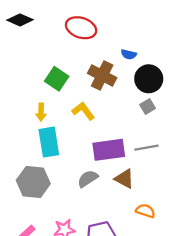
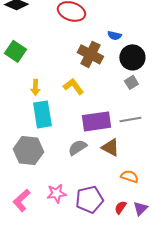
green square: (57, 79) -> (15, 51), moved

